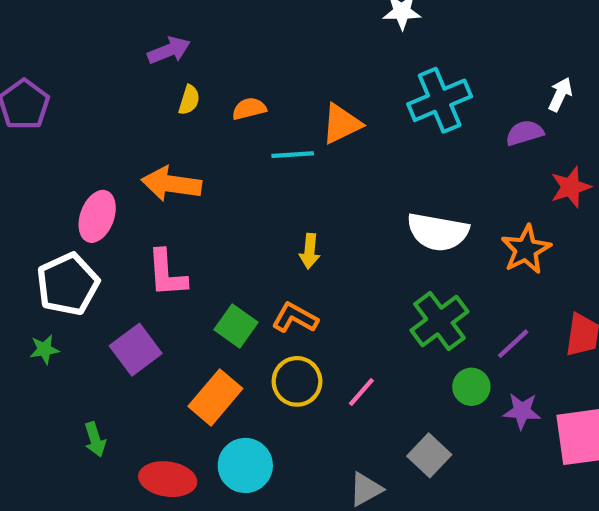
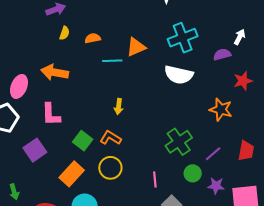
white semicircle: (438, 232) -> (179, 75), moved
orange star: (526, 249) -> (221, 110), turned -30
pink line: (361, 392) -> (155, 179), moved, turned -49

